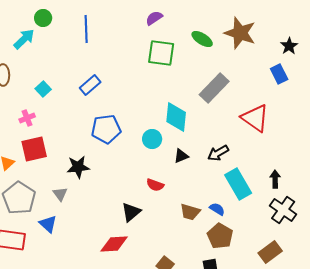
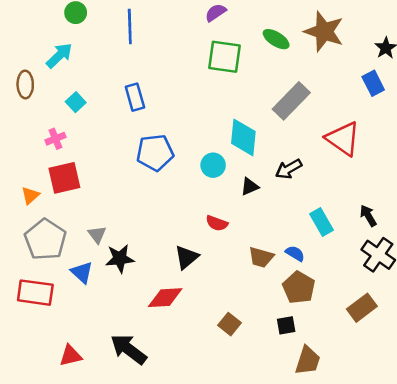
cyan arrow: (24, 39) -> (59, 55), moved
blue rectangle: (90, 85) -> (135, 97), turned -65
black arrow: (218, 153) -> (289, 169), moved
black star: (78, 167) -> (120, 258), moved
black arrow: (275, 179) -> (368, 216), turned -30
cyan rectangle: (238, 184) -> (322, 222), size x0.7

